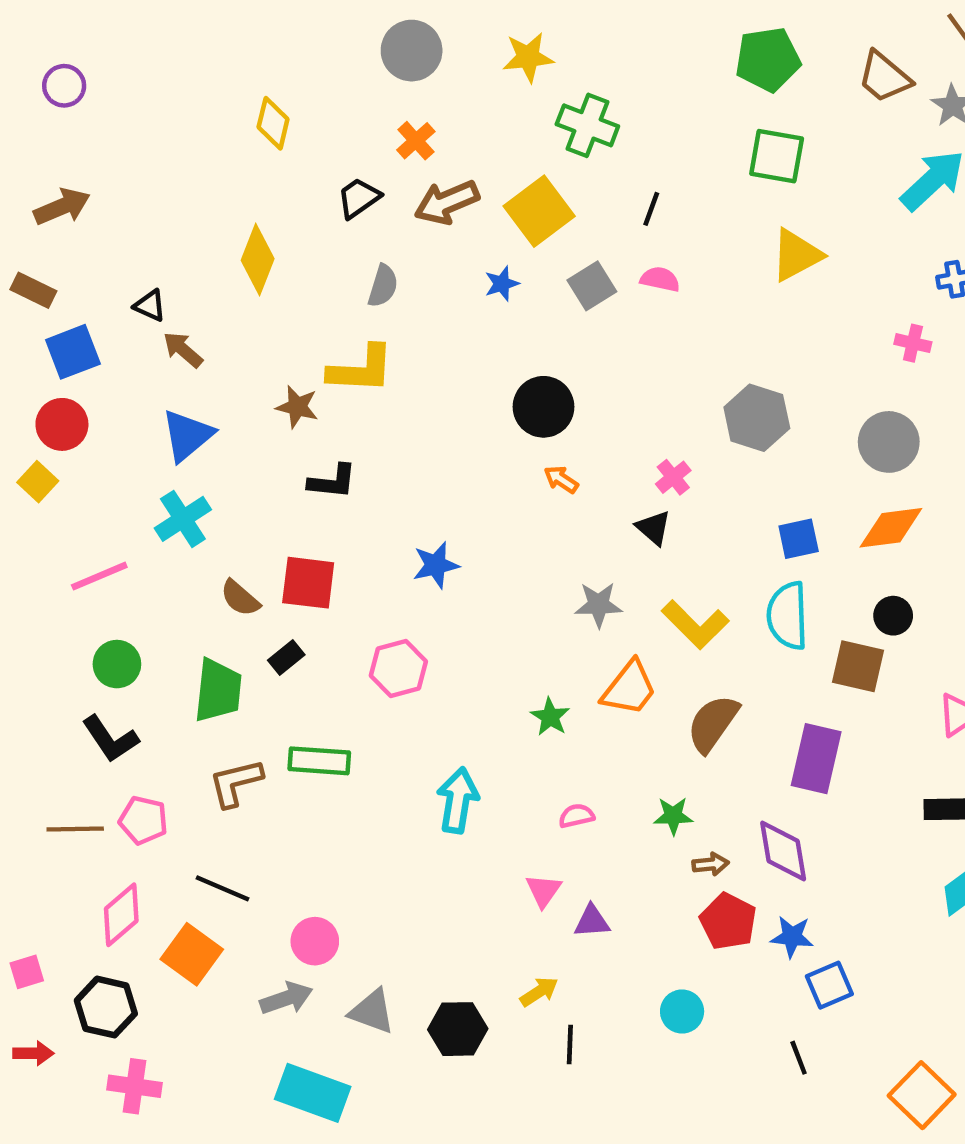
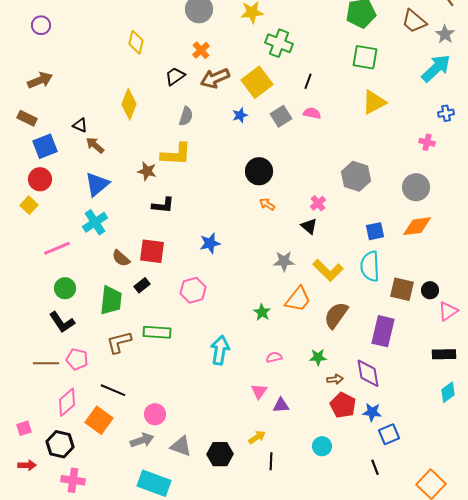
black circle: (893, 616) -> (430, 290), moved

